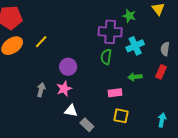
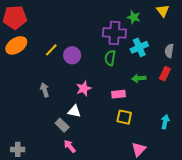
yellow line: (41, 42) -> (51, 50), moved
purple circle: (68, 67) -> (72, 55), moved
pink star: (64, 89) -> (84, 88), moved
gray arrow: (41, 90) -> (45, 90), turned -32
gray rectangle: (87, 125) -> (62, 125), moved

